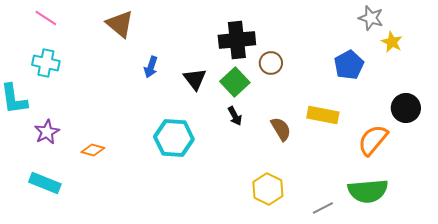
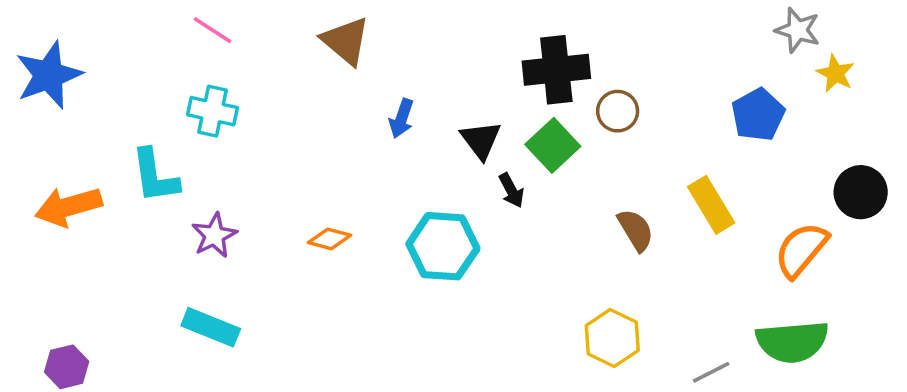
yellow rectangle: (323, 115) -> (711, 205), turned 48
black arrow: (235, 116) -> (511, 190), moved
orange diamond: (93, 150) -> (329, 239), moved

